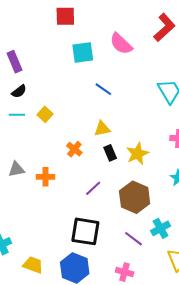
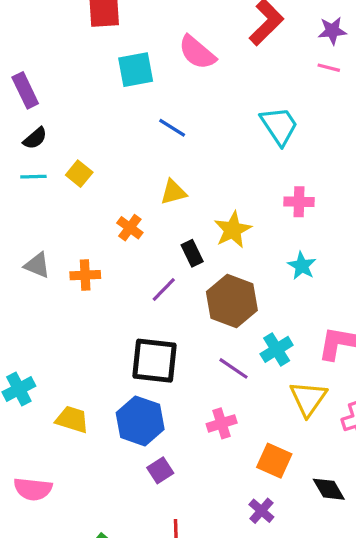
black rectangle: (110, 153) -> (192, 253), moved
gray triangle: (16, 169) -> (37, 265), turned 36
pink cross: (125, 272) -> (222, 423), turned -30

